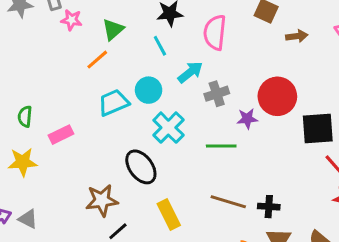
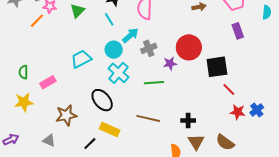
orange line: (97, 60) -> (37, 21), moved
cyan circle: (149, 90) -> (114, 50), moved
brown star: (102, 200) -> (66, 115), moved
brown line: (228, 202) -> (148, 118), moved
yellow rectangle: (169, 214) -> (110, 130), moved, turned -36
gray triangle: (28, 219) -> (49, 140), moved

